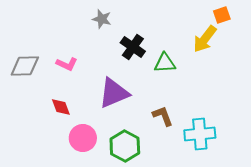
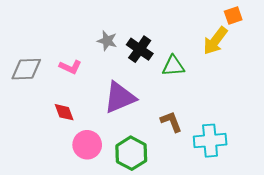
gray star: (102, 19) -> (107, 41), moved

